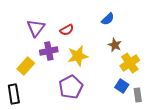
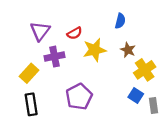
blue semicircle: (108, 19) -> (120, 21), turned -32
yellow star: (78, 56) -> (95, 50), moved
black rectangle: (14, 94) -> (31, 104), moved

